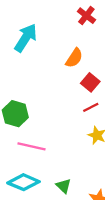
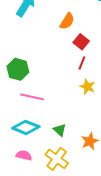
red line: (91, 107) -> (82, 63), turned -40

